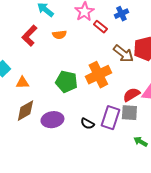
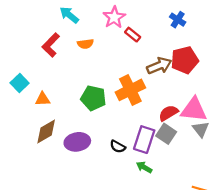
blue cross: (121, 14) -> (178, 20), moved, turned -32
brown arrow: (123, 54) -> (159, 66), turned -60
gray square: (129, 113) -> (166, 134), turned 30
green arrow: (140, 142) -> (144, 167), moved

